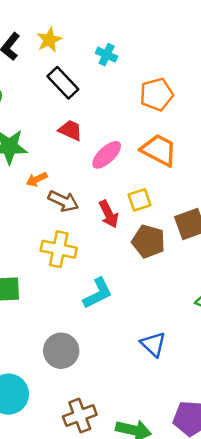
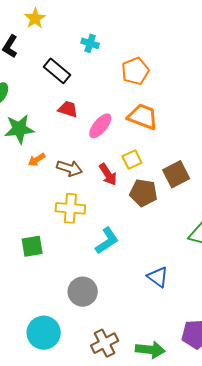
yellow star: (49, 40) -> (35, 18), moved
orange arrow: (37, 179) -> (37, 160), moved

